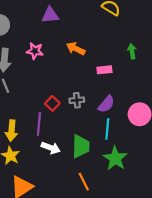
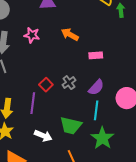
green arrow: (132, 51) -> (121, 10), moved
gray cross: (77, 100) -> (69, 83), turned -32
green trapezoid: (81, 146) -> (71, 126), turned 100
white arrow: (51, 148) -> (43, 136), moved

